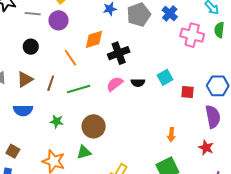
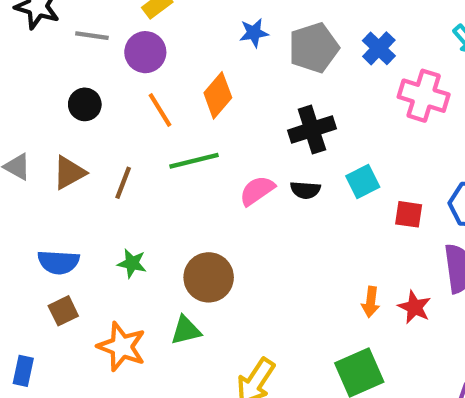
orange diamond: (94, 39) -> (218, 95), turned -35
black cross: (119, 53) -> (312, 129), moved
orange line: (70, 58) -> (160, 110), moved
green line: (79, 89) -> (194, 161), moved
blue semicircle: (23, 110) -> (58, 262), moved
red star: (206, 148) -> (414, 307), moved
brown square: (13, 151) -> (63, 311), moved, turned 32

